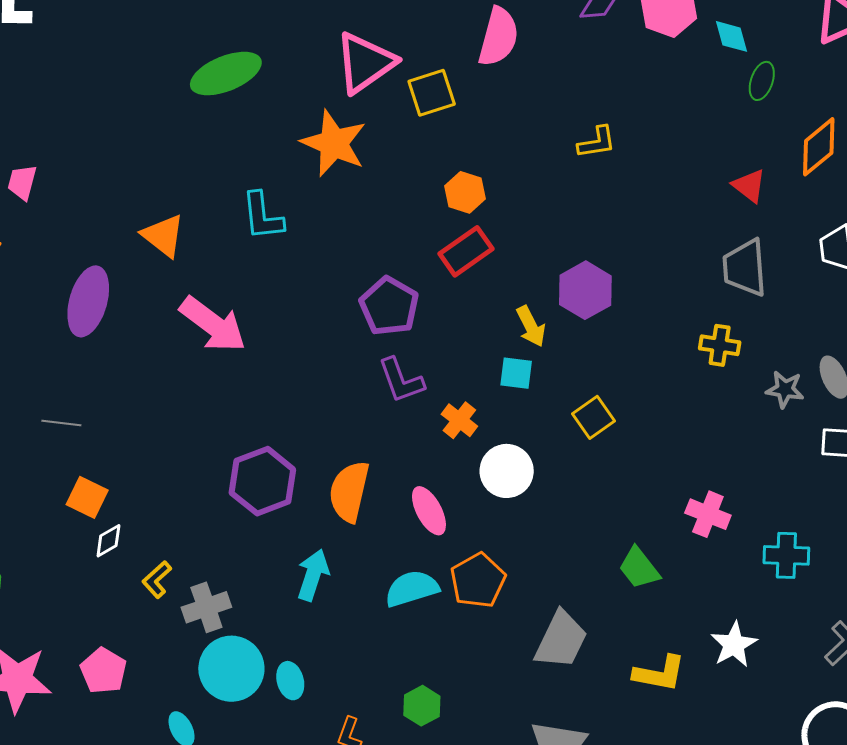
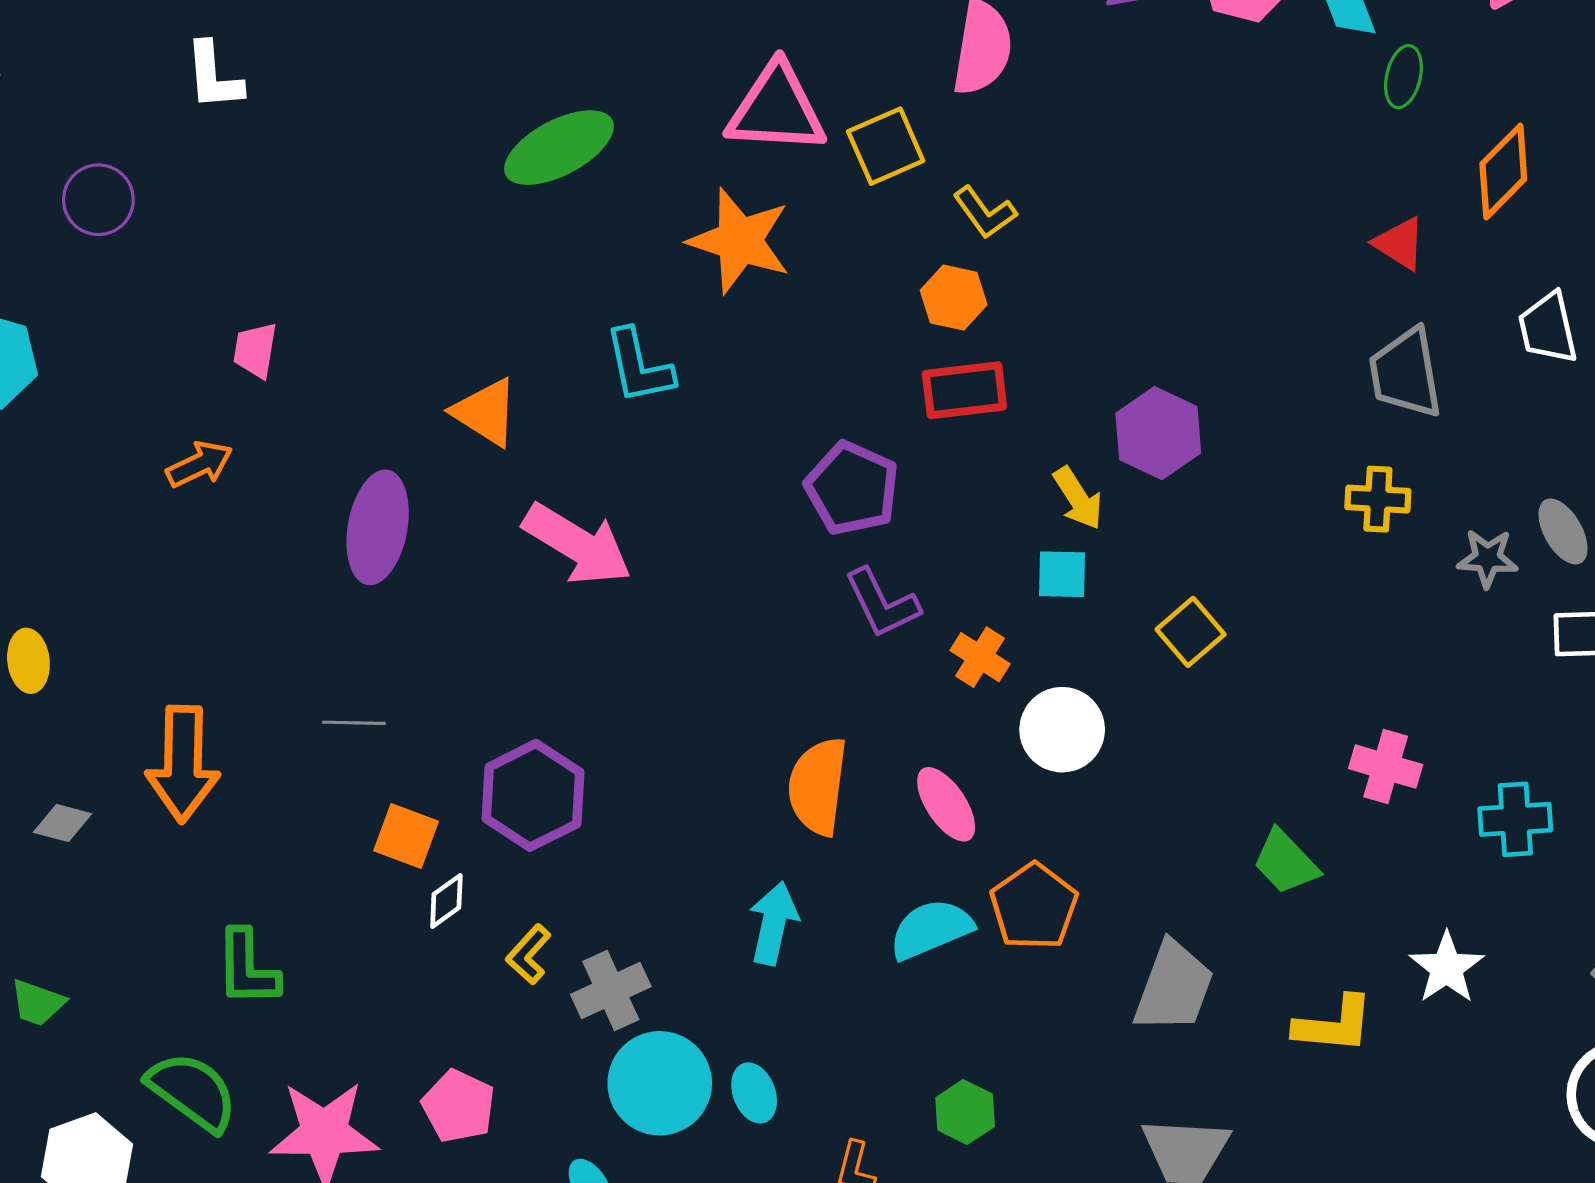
pink triangle: (365, 63) -> (776, 109), turned 44
yellow L-shape: (597, 142) -> (985, 213), moved, turned 69
red rectangle: (466, 251) -> (964, 390), turned 34
purple hexagon: (262, 481) -> (533, 795), moved

